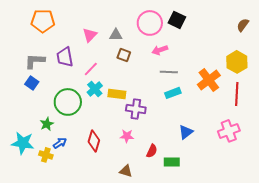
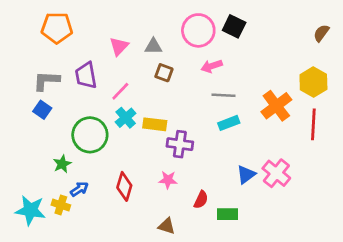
pink cross: (229, 131) -> (276, 173), moved, turned -30
cyan star: (23, 143) -> (30, 210), moved

